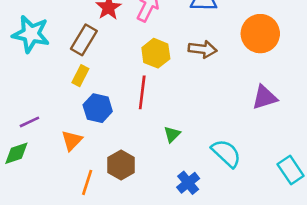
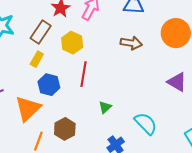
yellow hexagon: (156, 53) -> (72, 43), moved
purple triangle: (265, 97) -> (177, 82), turned 45
orange triangle: (72, 141) -> (28, 109), size x1.6

